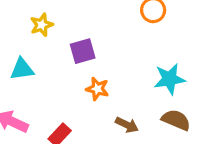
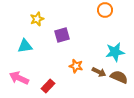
orange star: (97, 89) -> (76, 66), moved
brown arrow: (127, 125) -> (99, 72), moved

